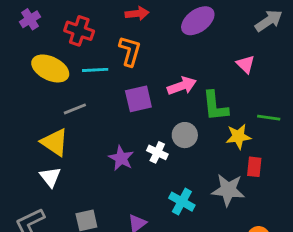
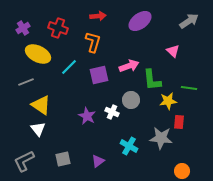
purple cross: (30, 19) -> (23, 28), moved
cyan line: (95, 70) -> (69, 67), moved, turned -42
gray line: (75, 109) -> (26, 82), moved

